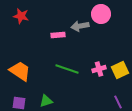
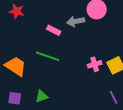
pink rectangle: (58, 35) -> (54, 30), turned 32
green line: (67, 69) -> (48, 56), moved

